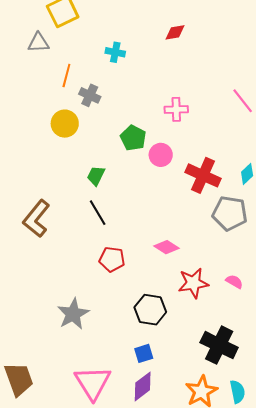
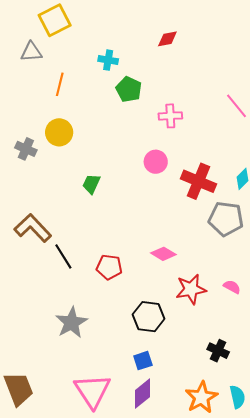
gray cross: (90, 95) -> (26, 149), moved
green pentagon: (133, 138) -> (129, 89), moved
black line: (98, 213) -> (63, 256), moved
brown L-shape: (36, 219) -> (33, 228), turned 99
black cross: (219, 345) -> (218, 351), size x0.6

